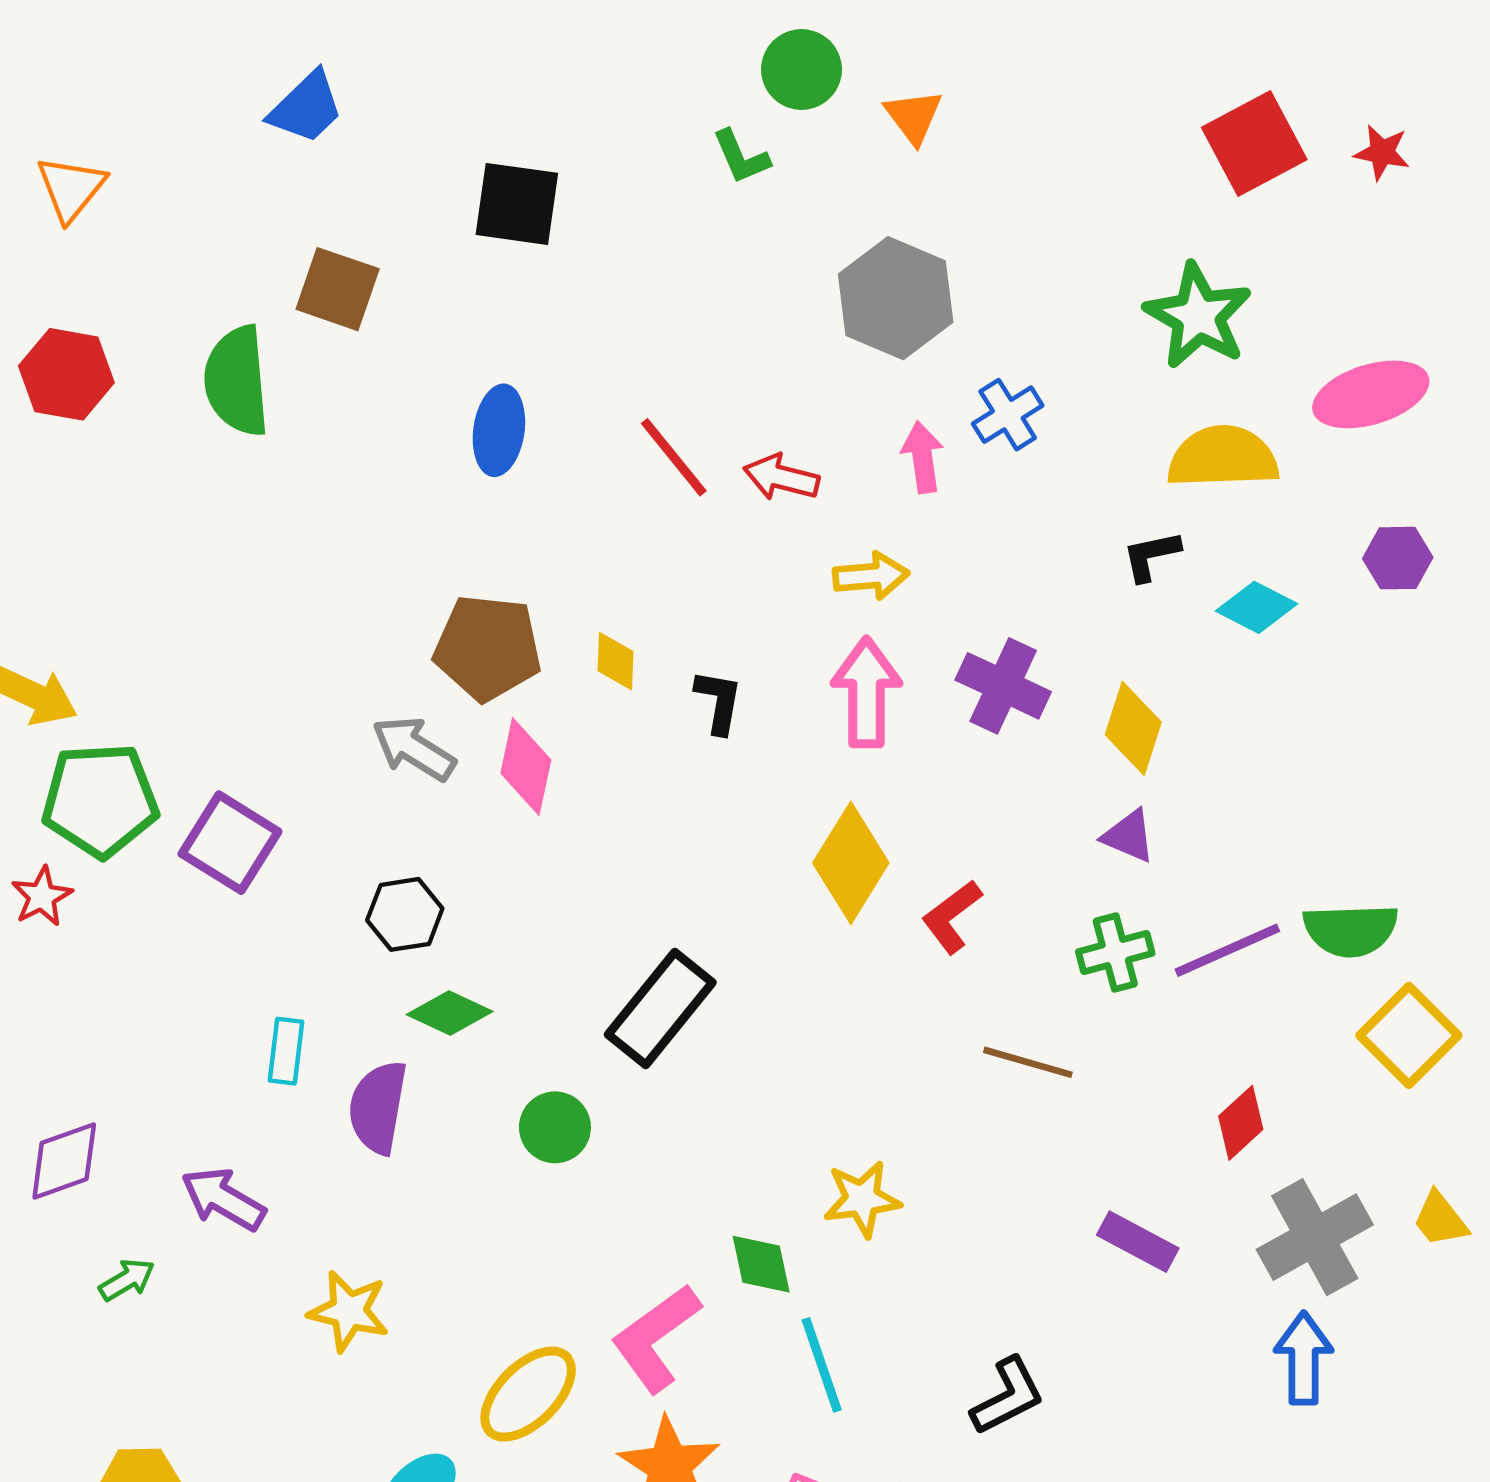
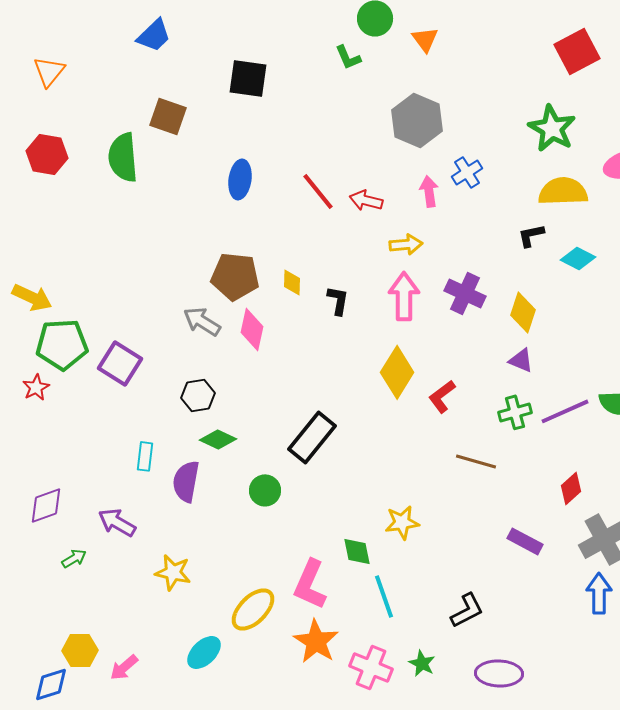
pink L-shape: (656, 1338) -> (310, 584), turned -30

